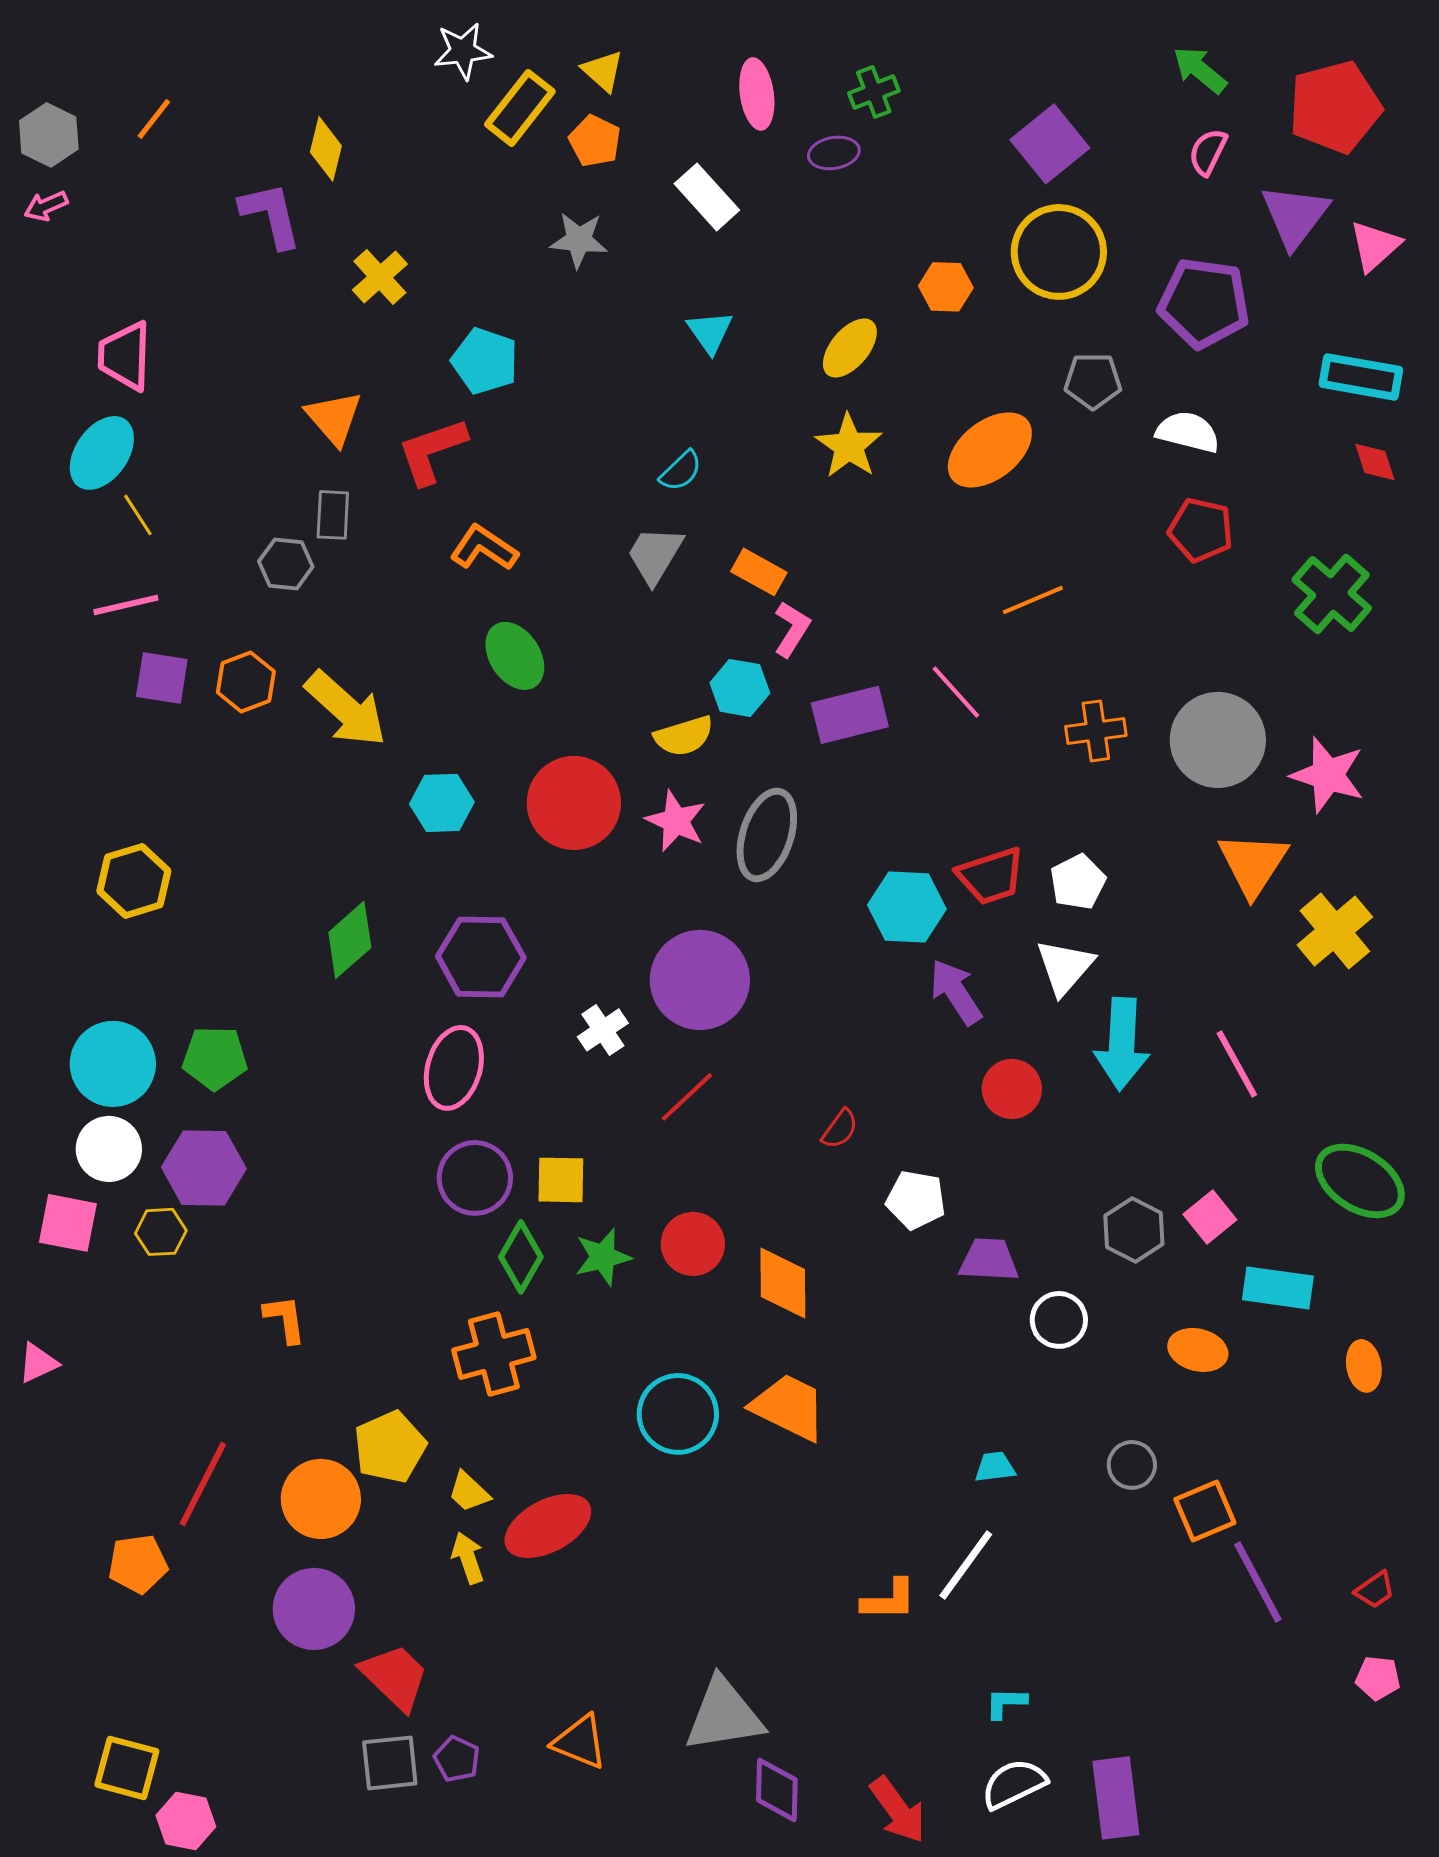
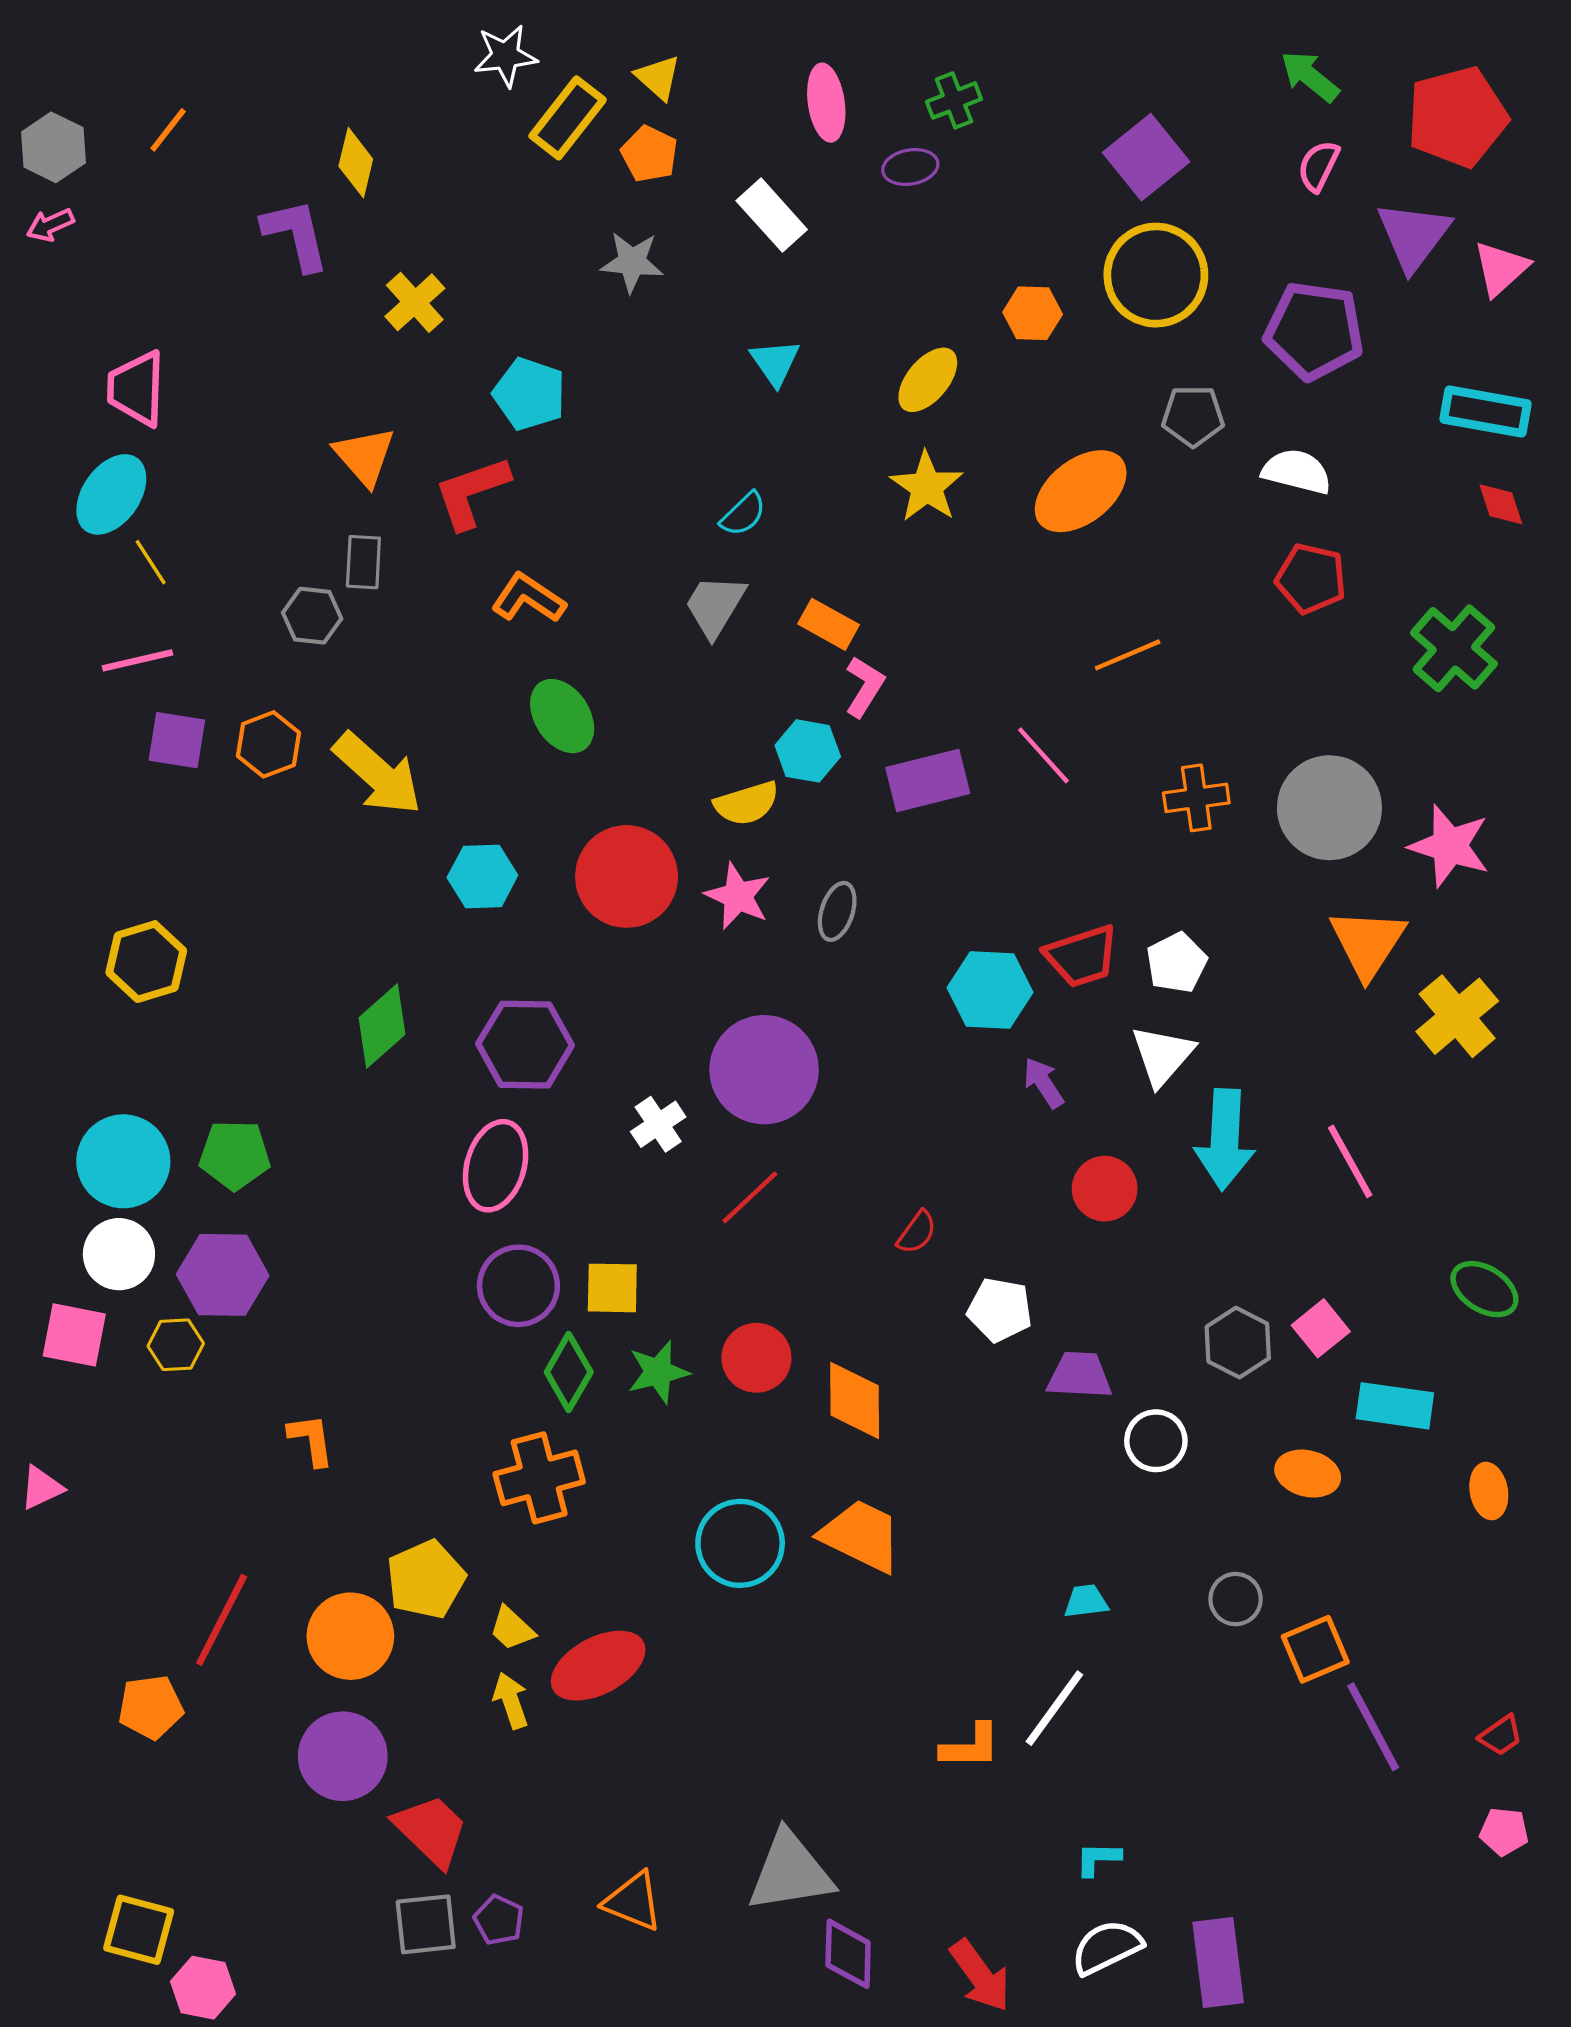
gray ellipse: (767, 835) -> (837, 911), size x0.6
purple arrow: (956, 992) -> (1043, 1083), size x0.7
green ellipse: (1360, 1181) -> (1484, 1289), size x0.7

